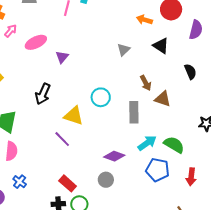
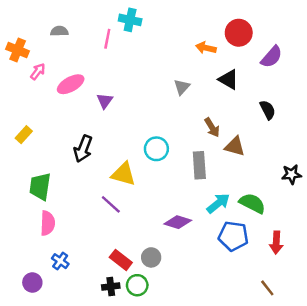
purple semicircle: (196, 30) -> (272, 57), turned 30
gray circle: (106, 180) -> (151, 257), moved

